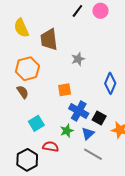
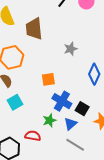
gray star: (78, 59) -> (71, 49), moved
cyan square: (36, 123) -> (15, 102), moved

